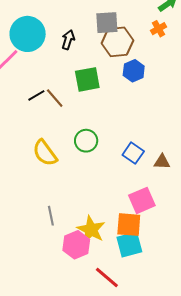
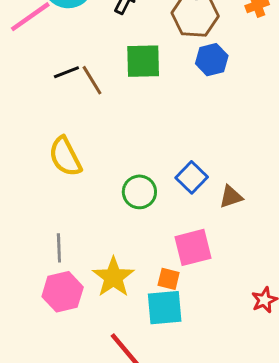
green circle: (86, 141) -> (139, 192), moved
brown triangle: (162, 162) -> (231, 197), turned -30
orange square: (129, 225) -> (169, 279), size x0.6
pink hexagon: (76, 245) -> (63, 292), moved

